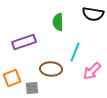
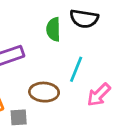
black semicircle: (93, 14) -> (84, 19), moved

